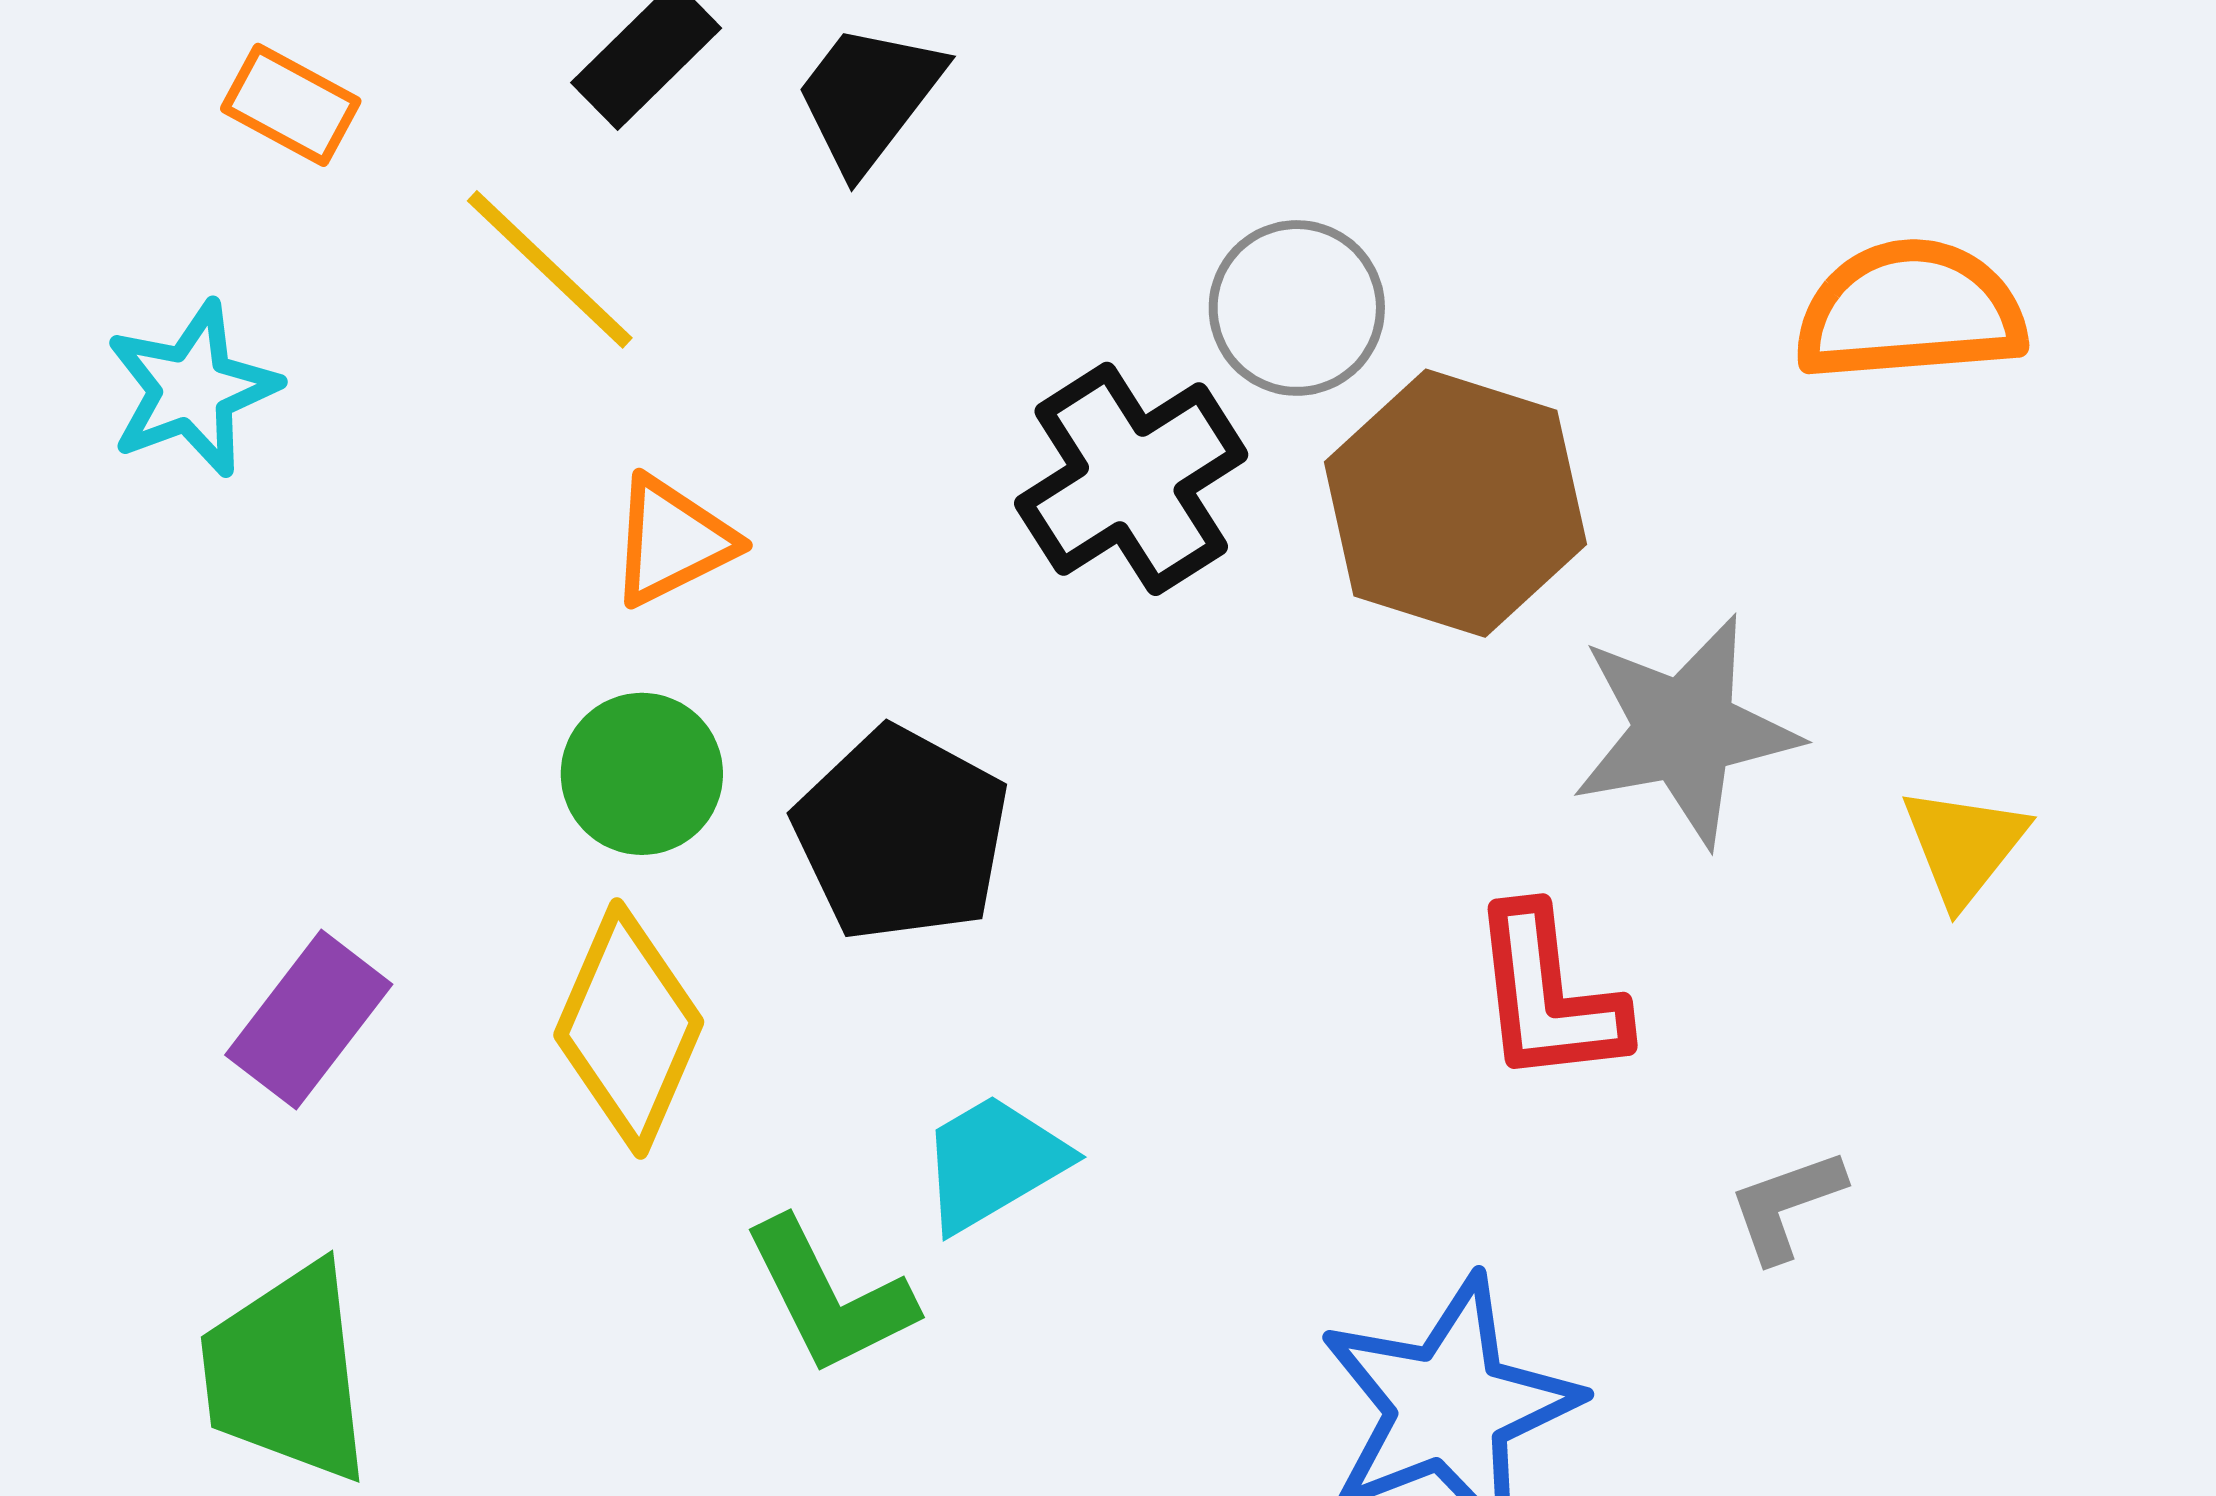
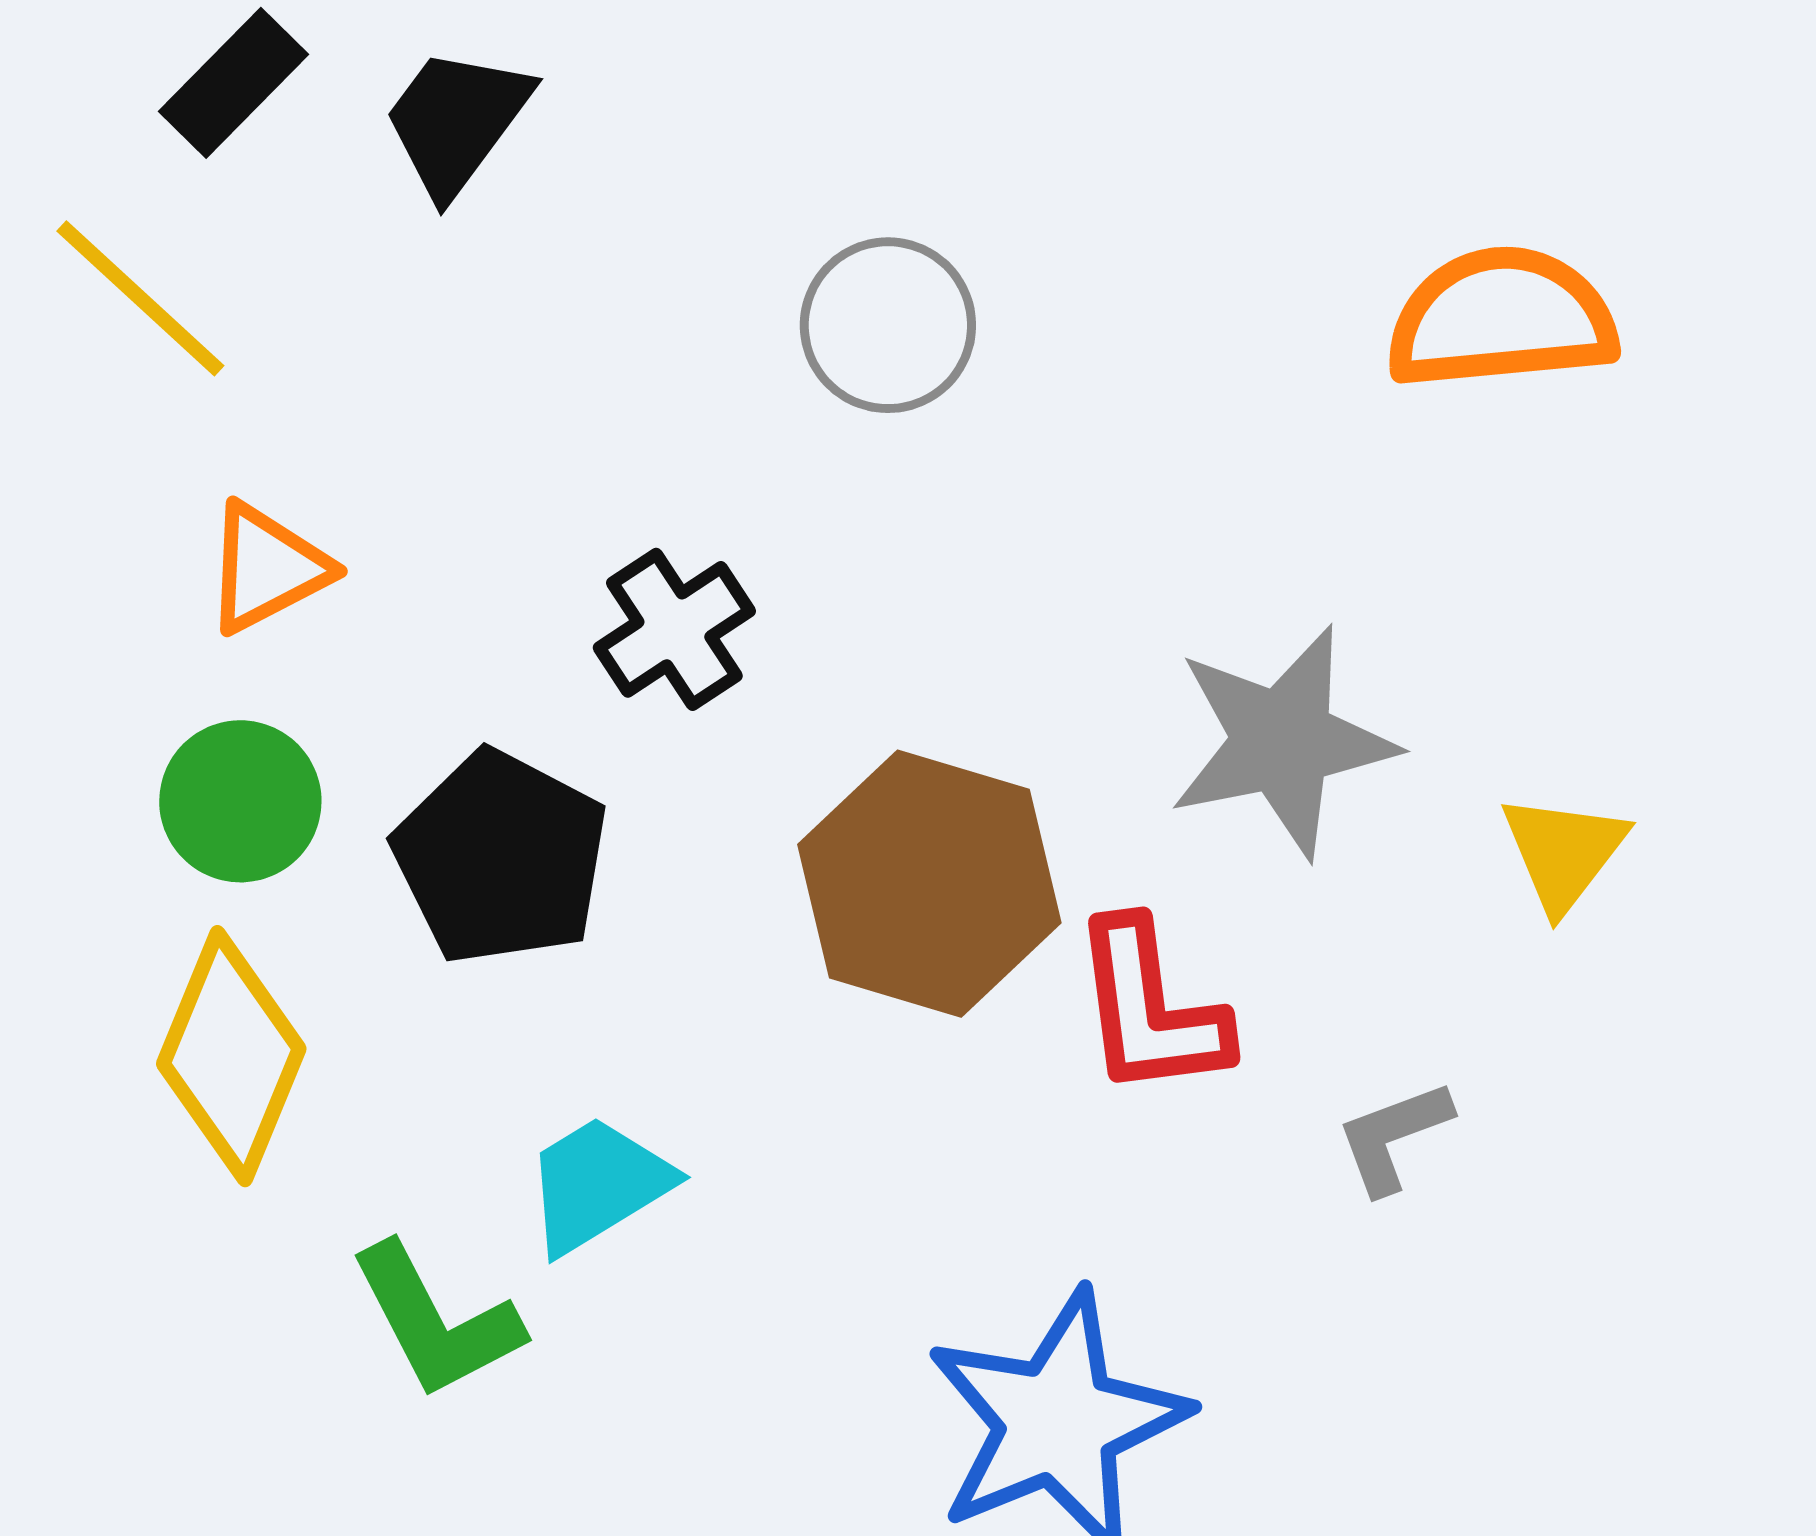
black cross: (1131, 479) -> (674, 629), moved, size x0.7
brown hexagon: (1455, 503) -> (929, 884), moved
gray L-shape: (1786, 1205) -> (1393, 1137), moved

